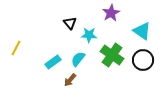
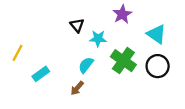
cyan rectangle: (53, 62) -> (41, 74), moved

